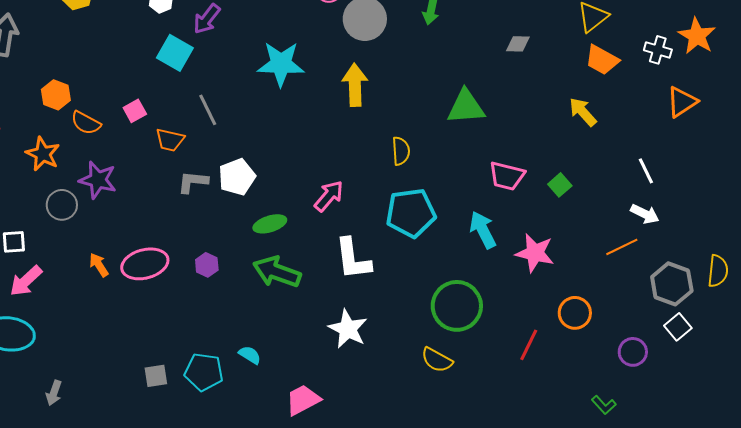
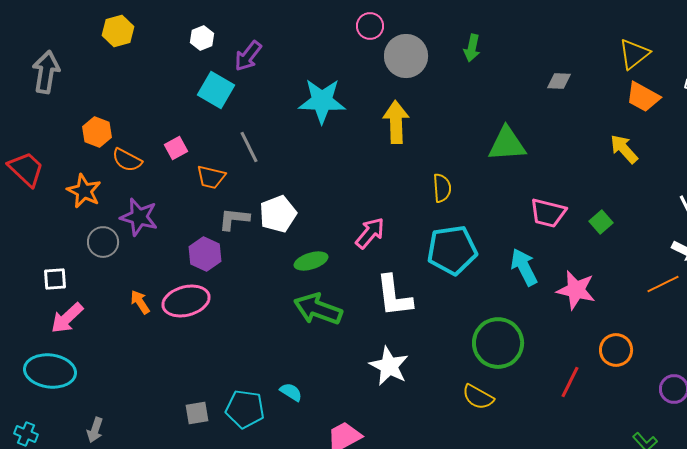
purple hexagon: (207, 265) -> (205, 254), moved, size x1.4

